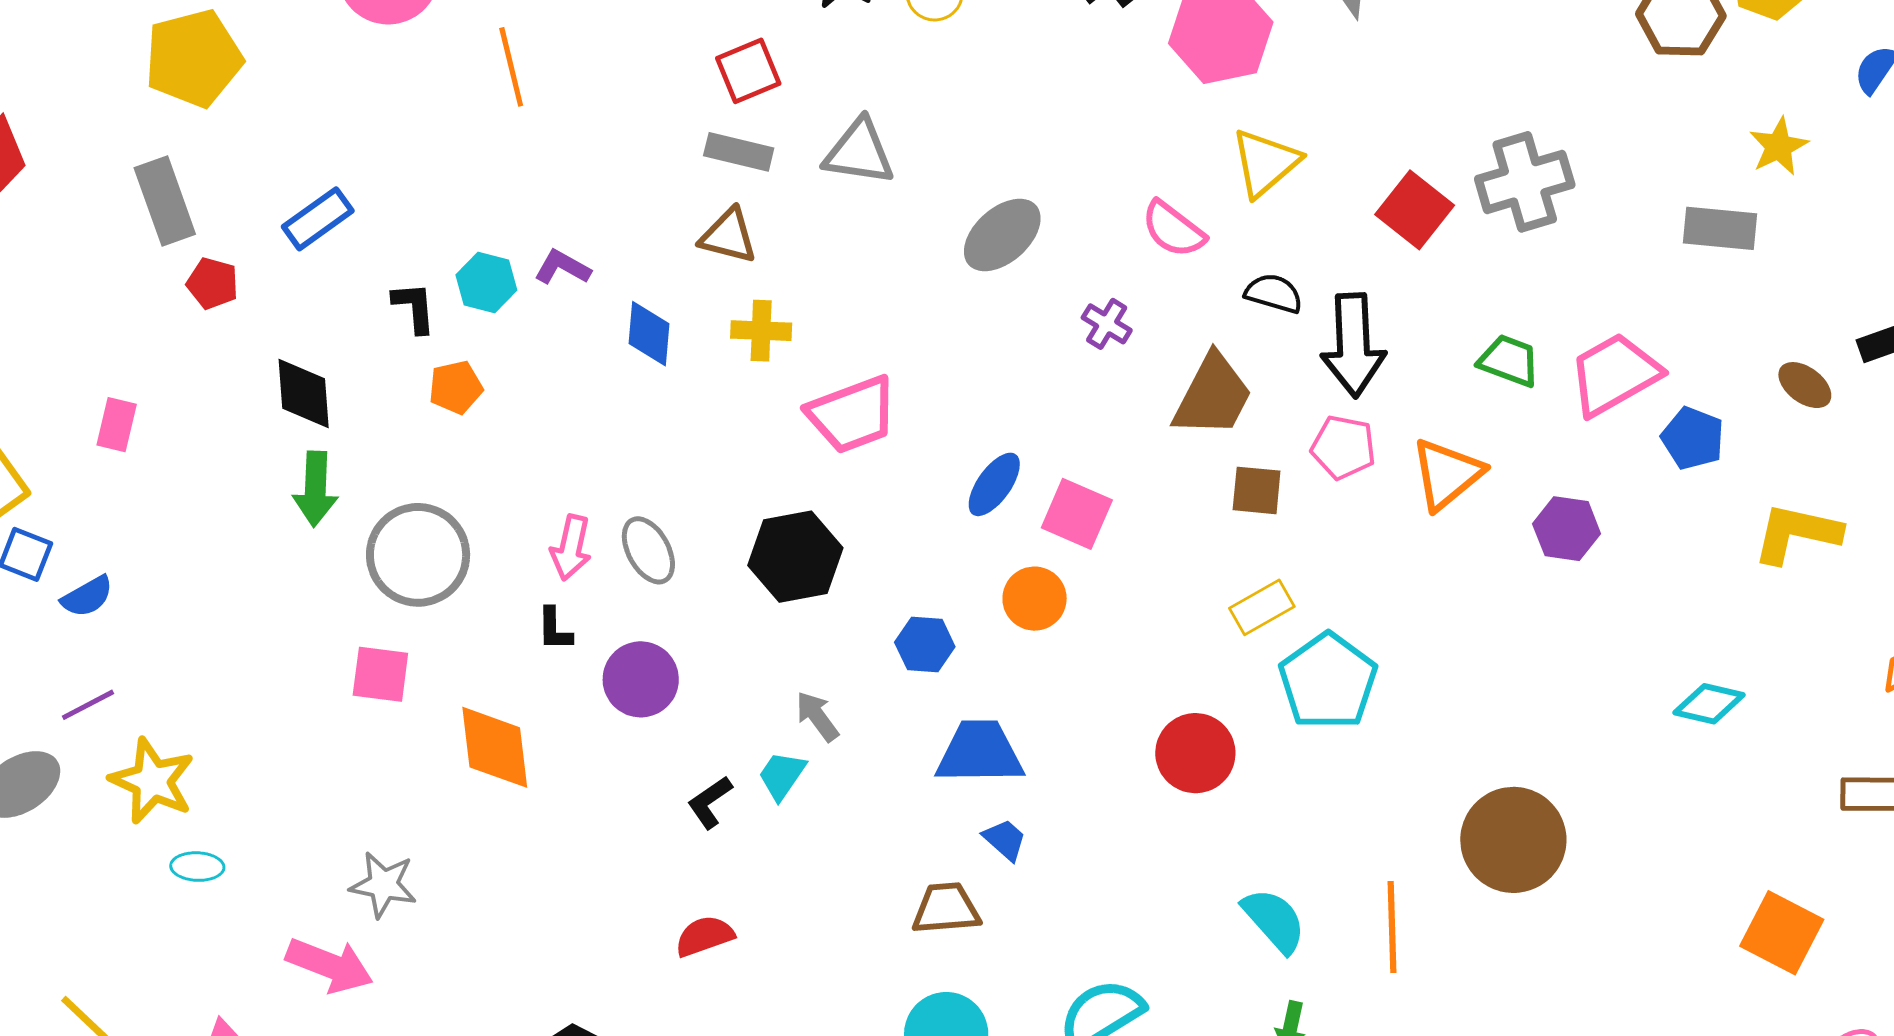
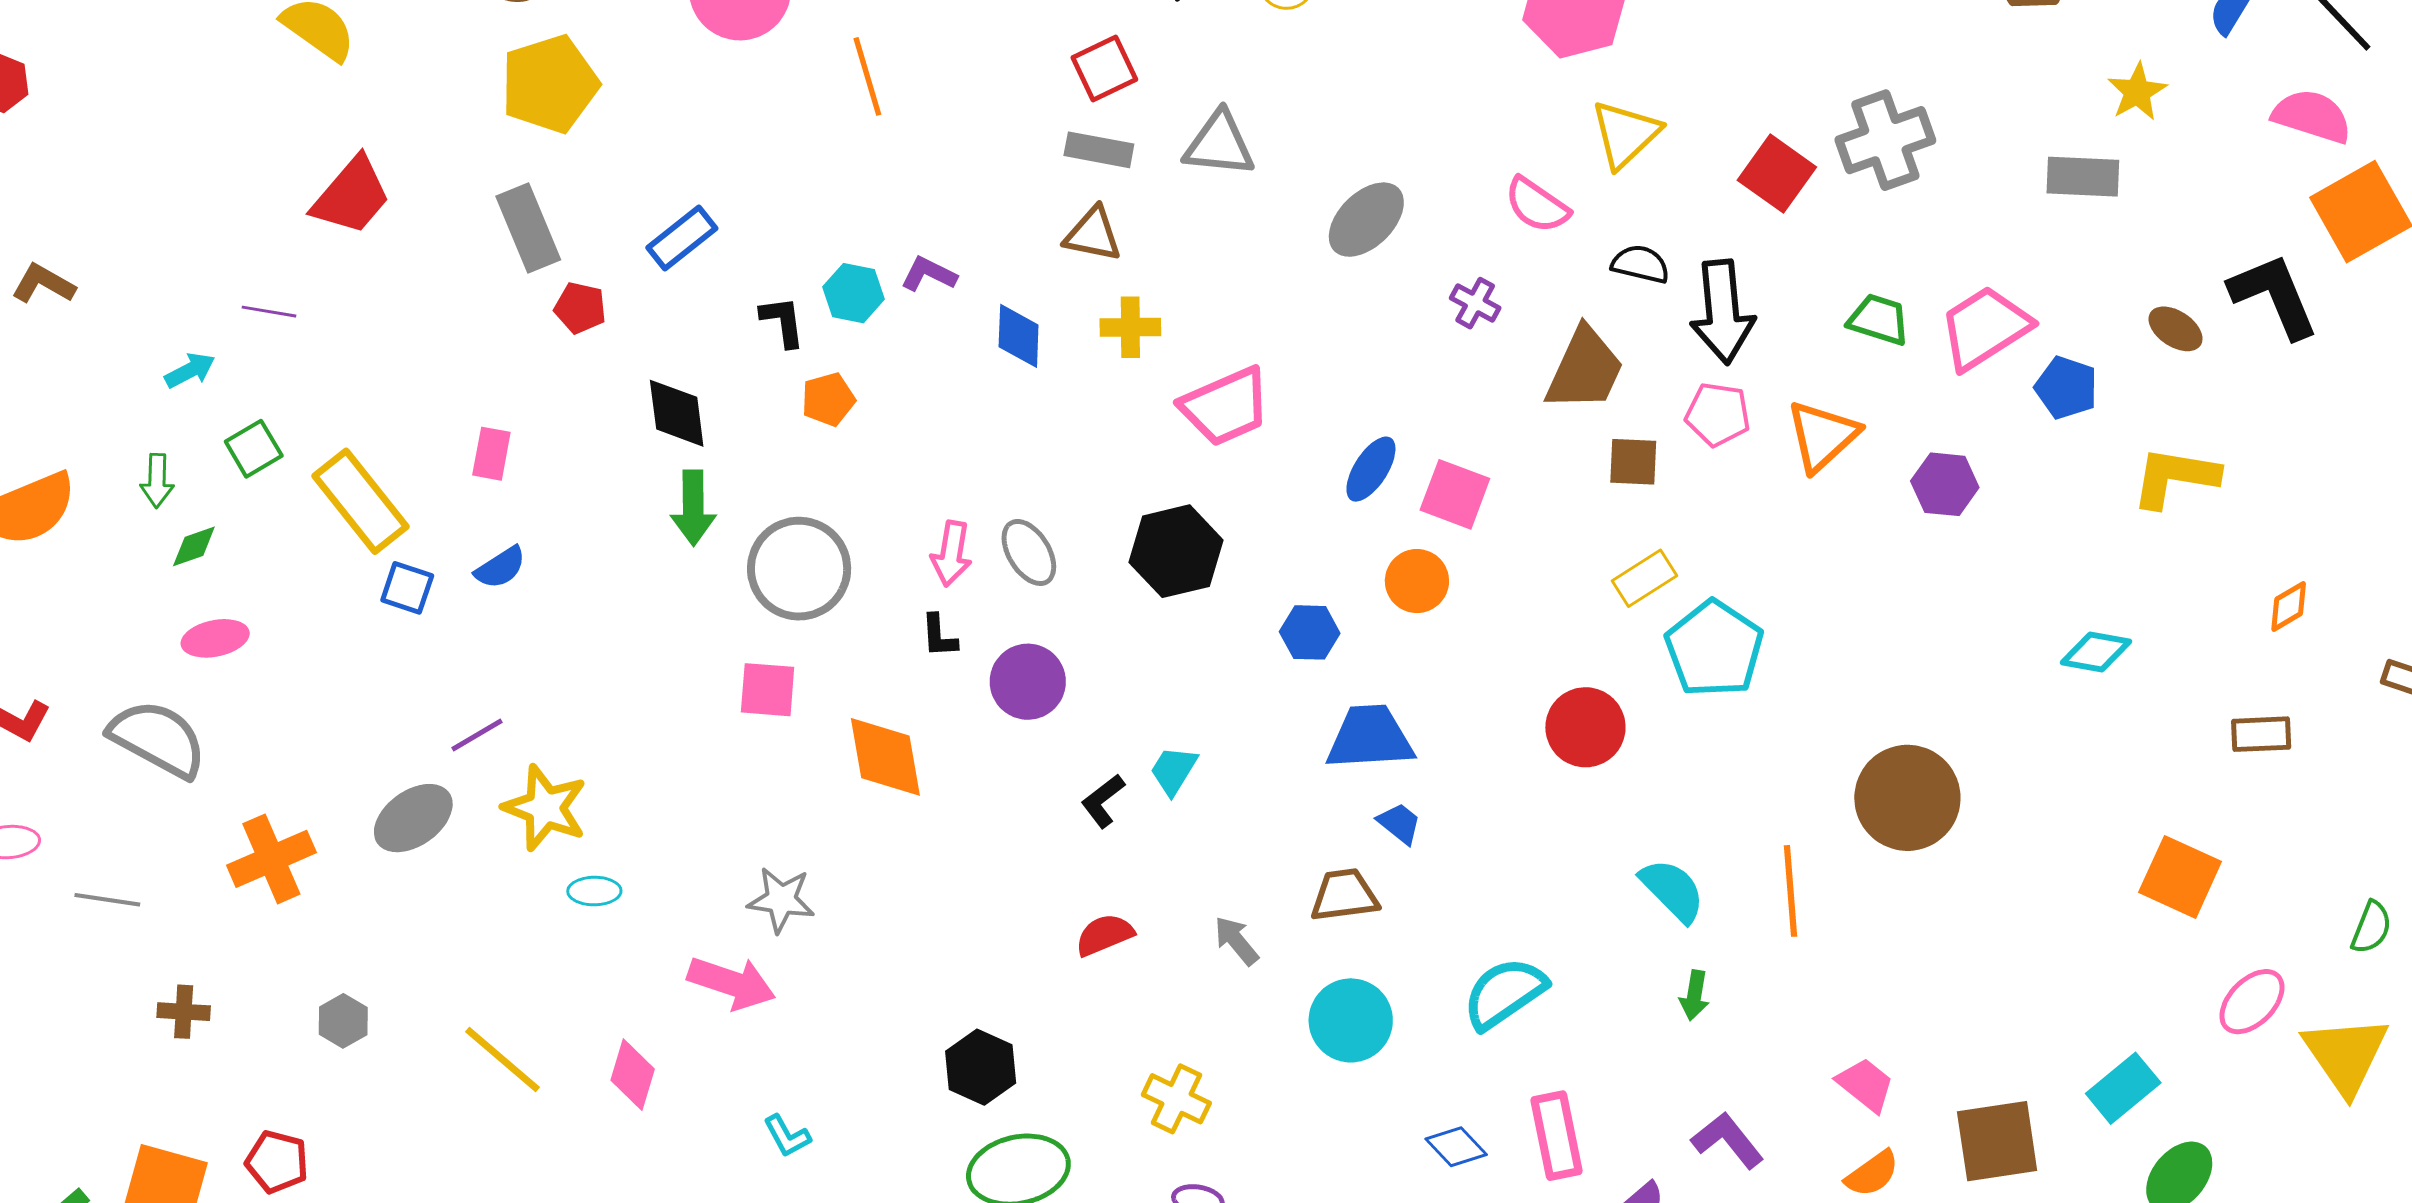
blue semicircle: (87, 597) -> (500, 568), moved
gray arrow: (817, 716) -> (1236, 941), moved

